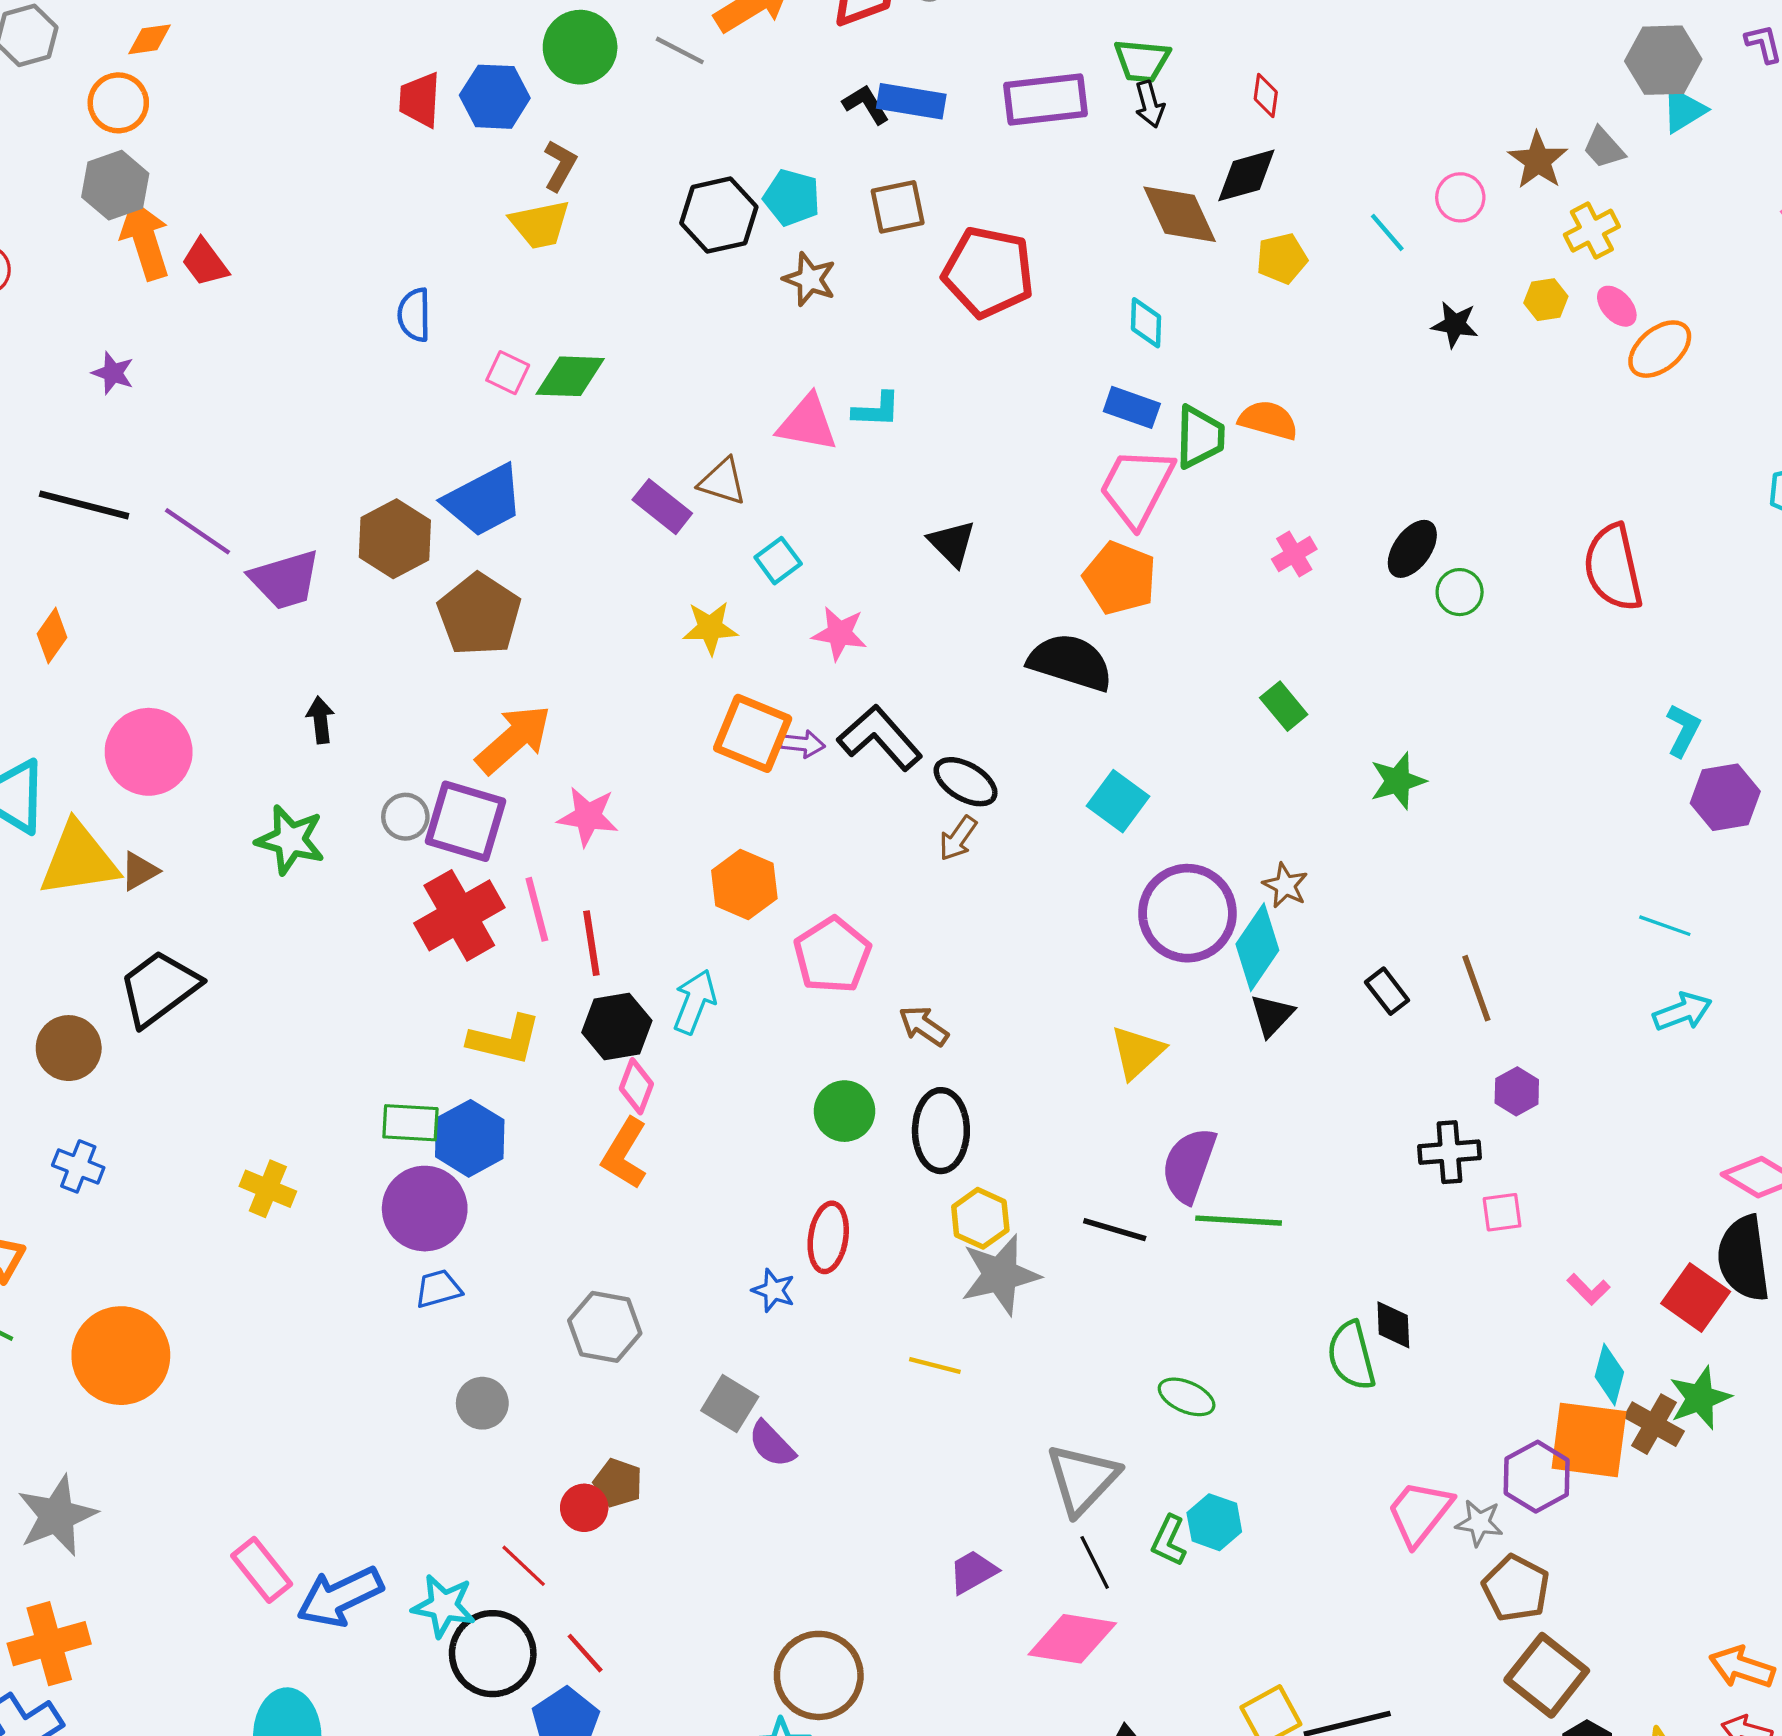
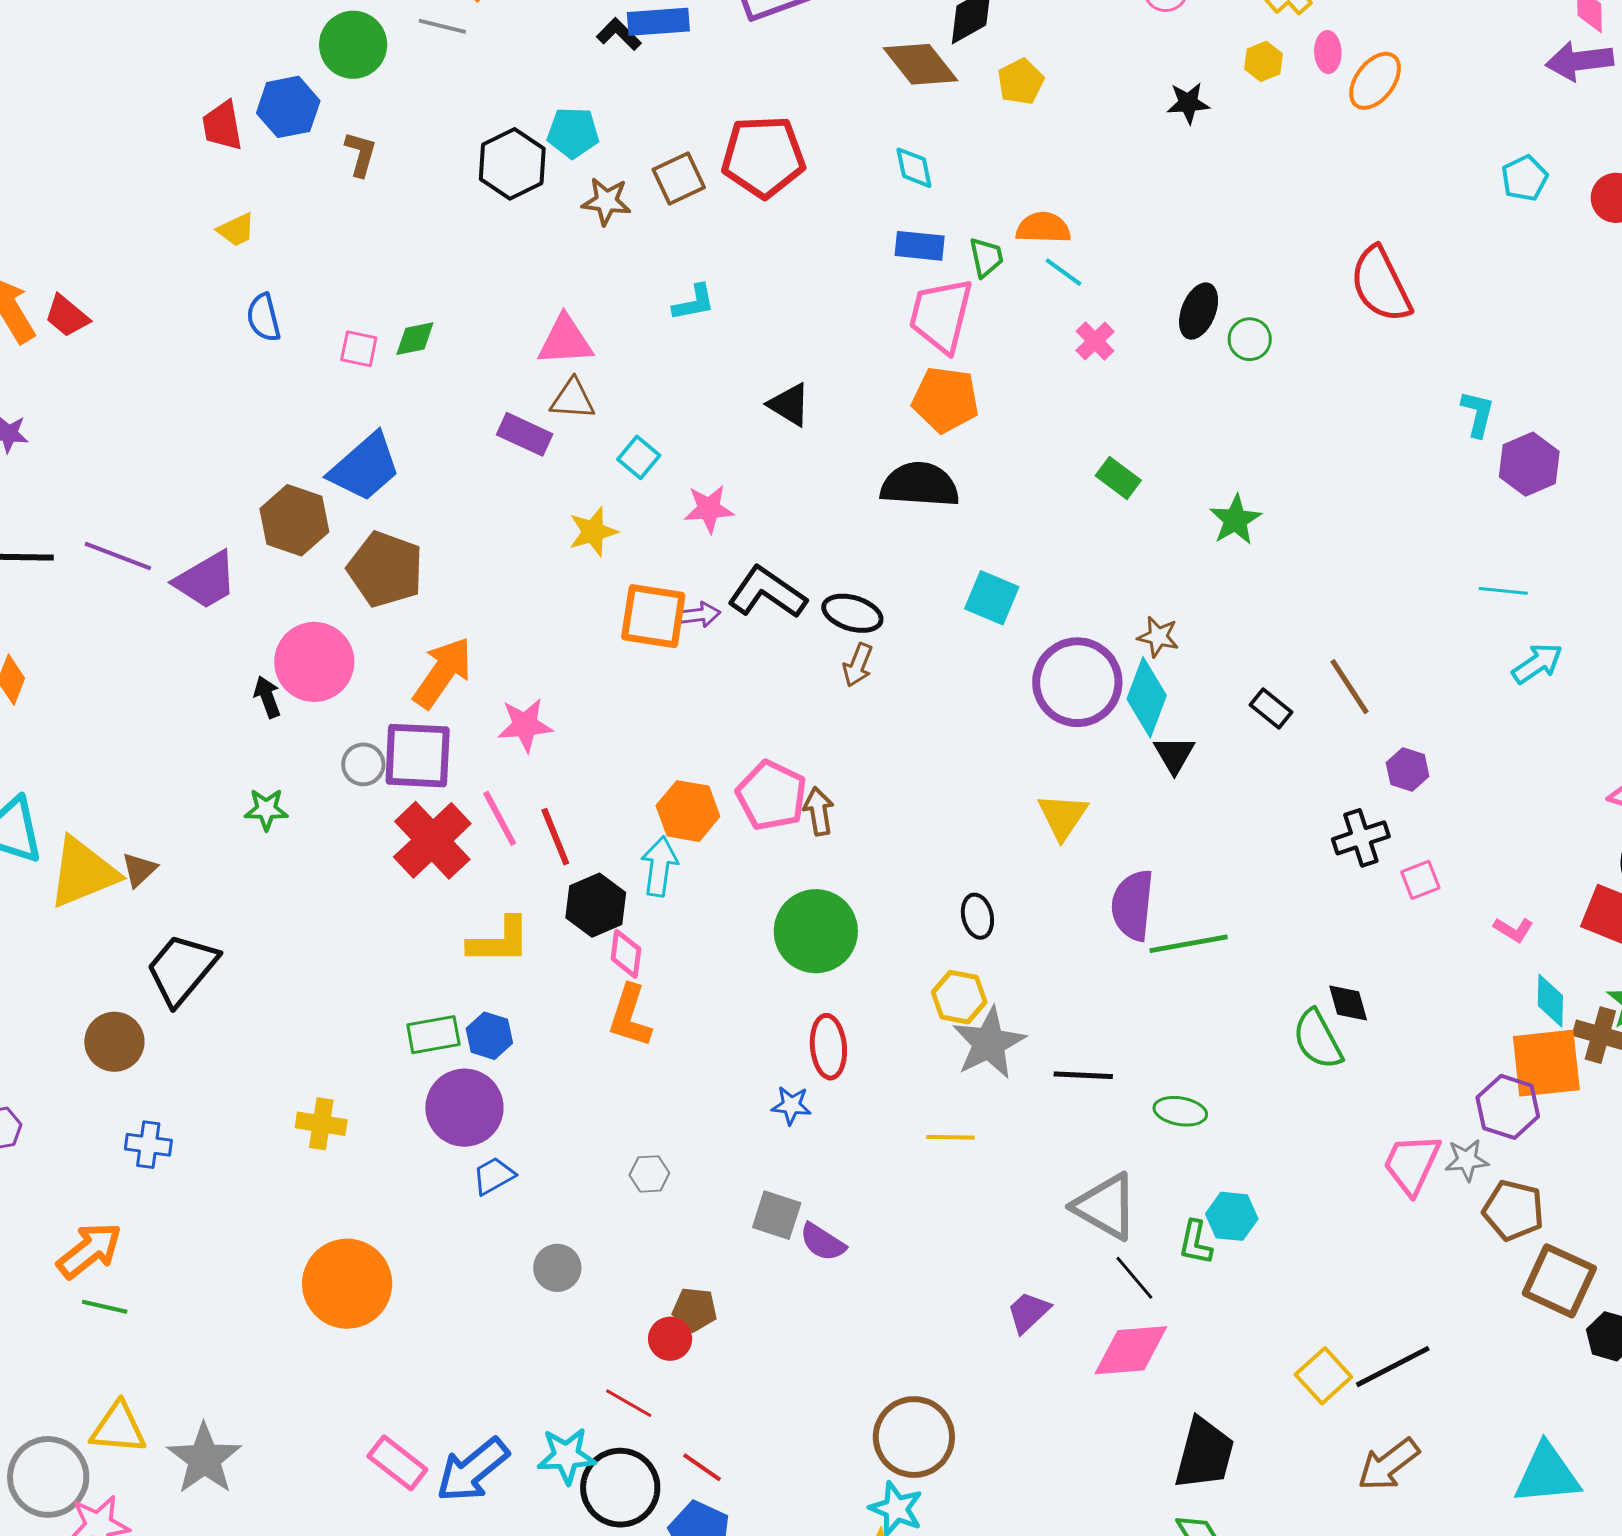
brown square: (898, 207) -> (679, 178), moved
yellow trapezoid: (540, 224) -> (236, 230), moved, size x0.7
cyan line: (1387, 232) -> (1064, 272), moved
pink ellipse: (1617, 306) -> (1328, 52), turned 54
green diamond: (570, 376) -> (415, 339), size x0.7
pink triangle: (807, 423) -> (565, 341), moved
green trapezoid: (1200, 437) -> (986, 257), size x0.7
pink circle: (149, 752) -> (314, 662), moved
green star: (290, 840) -> (266, 809), size x0.7
orange hexagon: (744, 885) -> (688, 811), moved
brown arrow: (924, 1026) -> (819, 811), moved, turned 60
green circle: (845, 1111) -> (816, 931), size x1.5
black ellipse: (941, 1131) -> (977, 916), moved, size x0.6
blue hexagon: (470, 1138) -> (489, 1036), size x0.7
black line: (1115, 1230) -> (1083, 1075), moved
gray hexagon: (605, 1327) -> (649, 1174), size x0.6
orange circle: (121, 1356) -> (347, 1284), moved
gray triangle: (1082, 1479) -> (1106, 1206), turned -30

